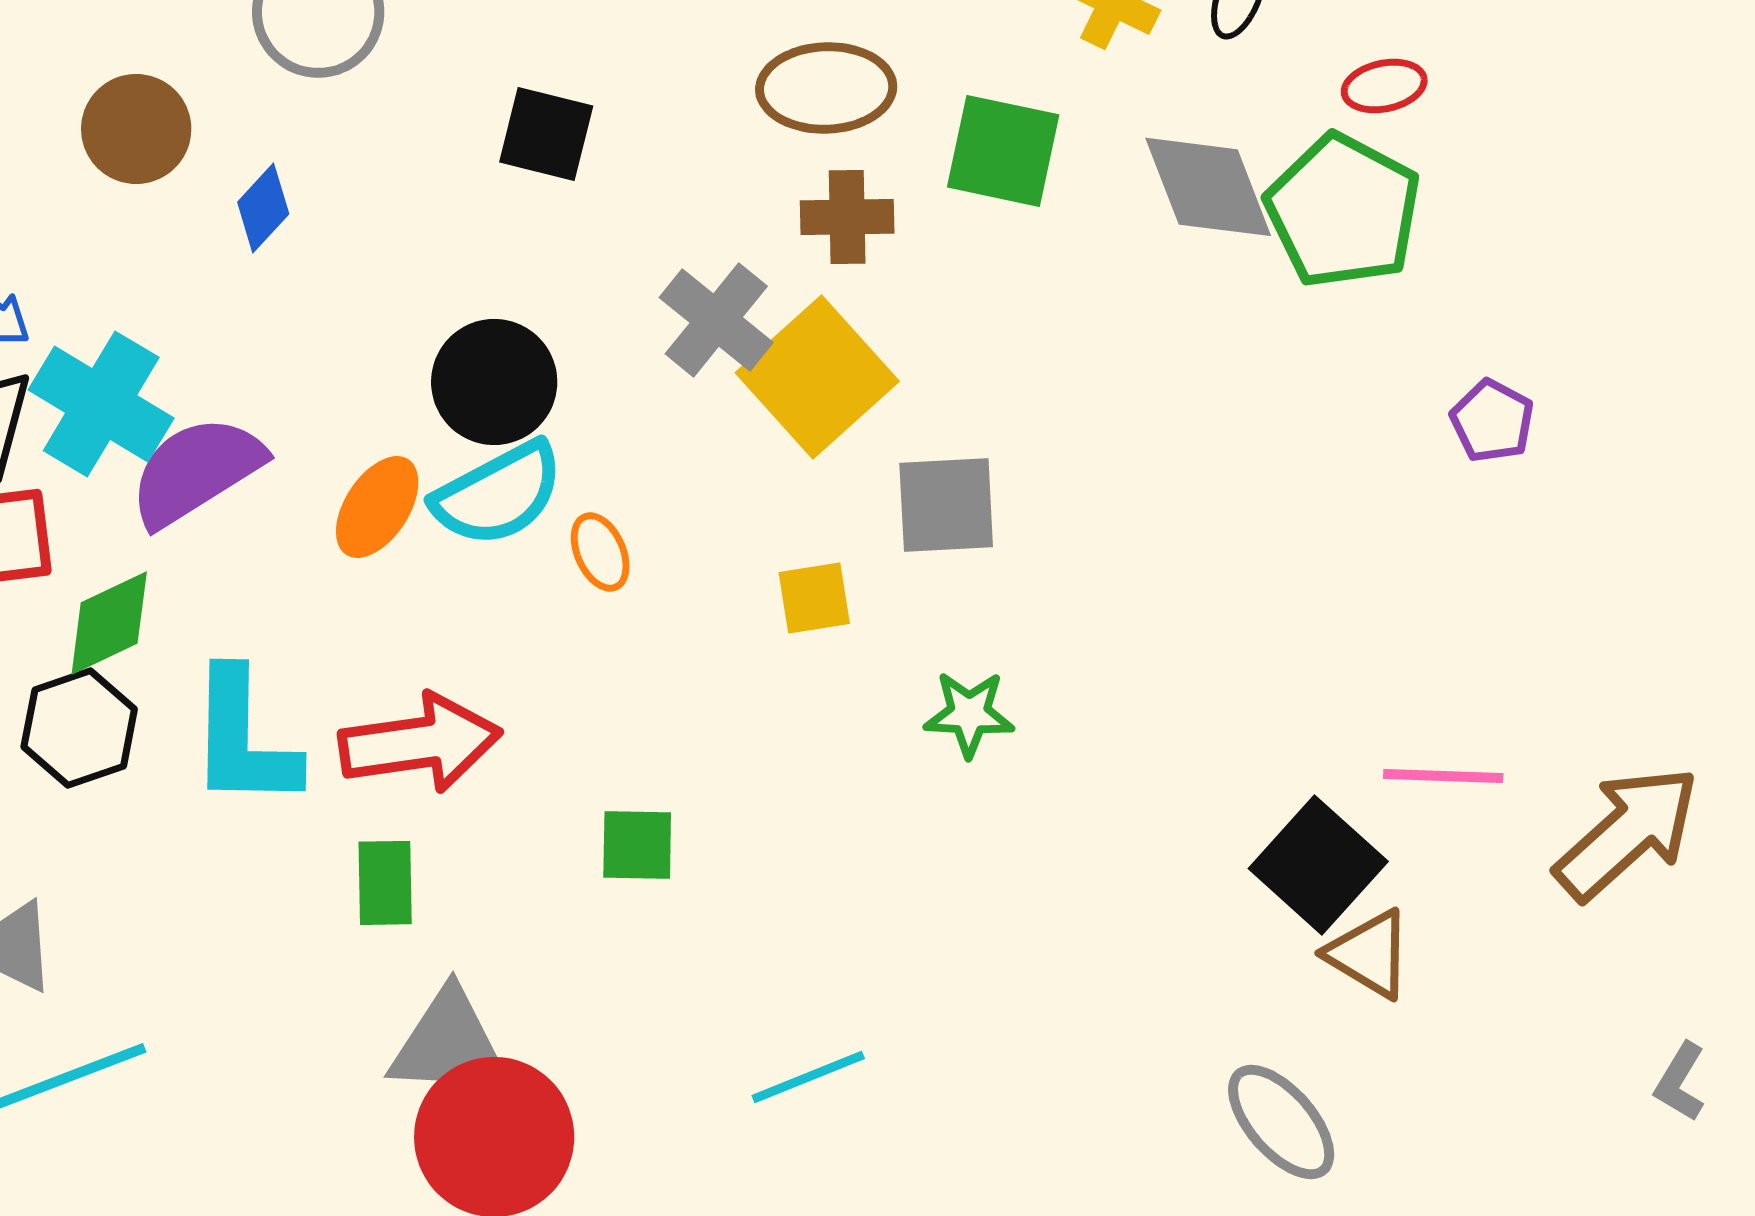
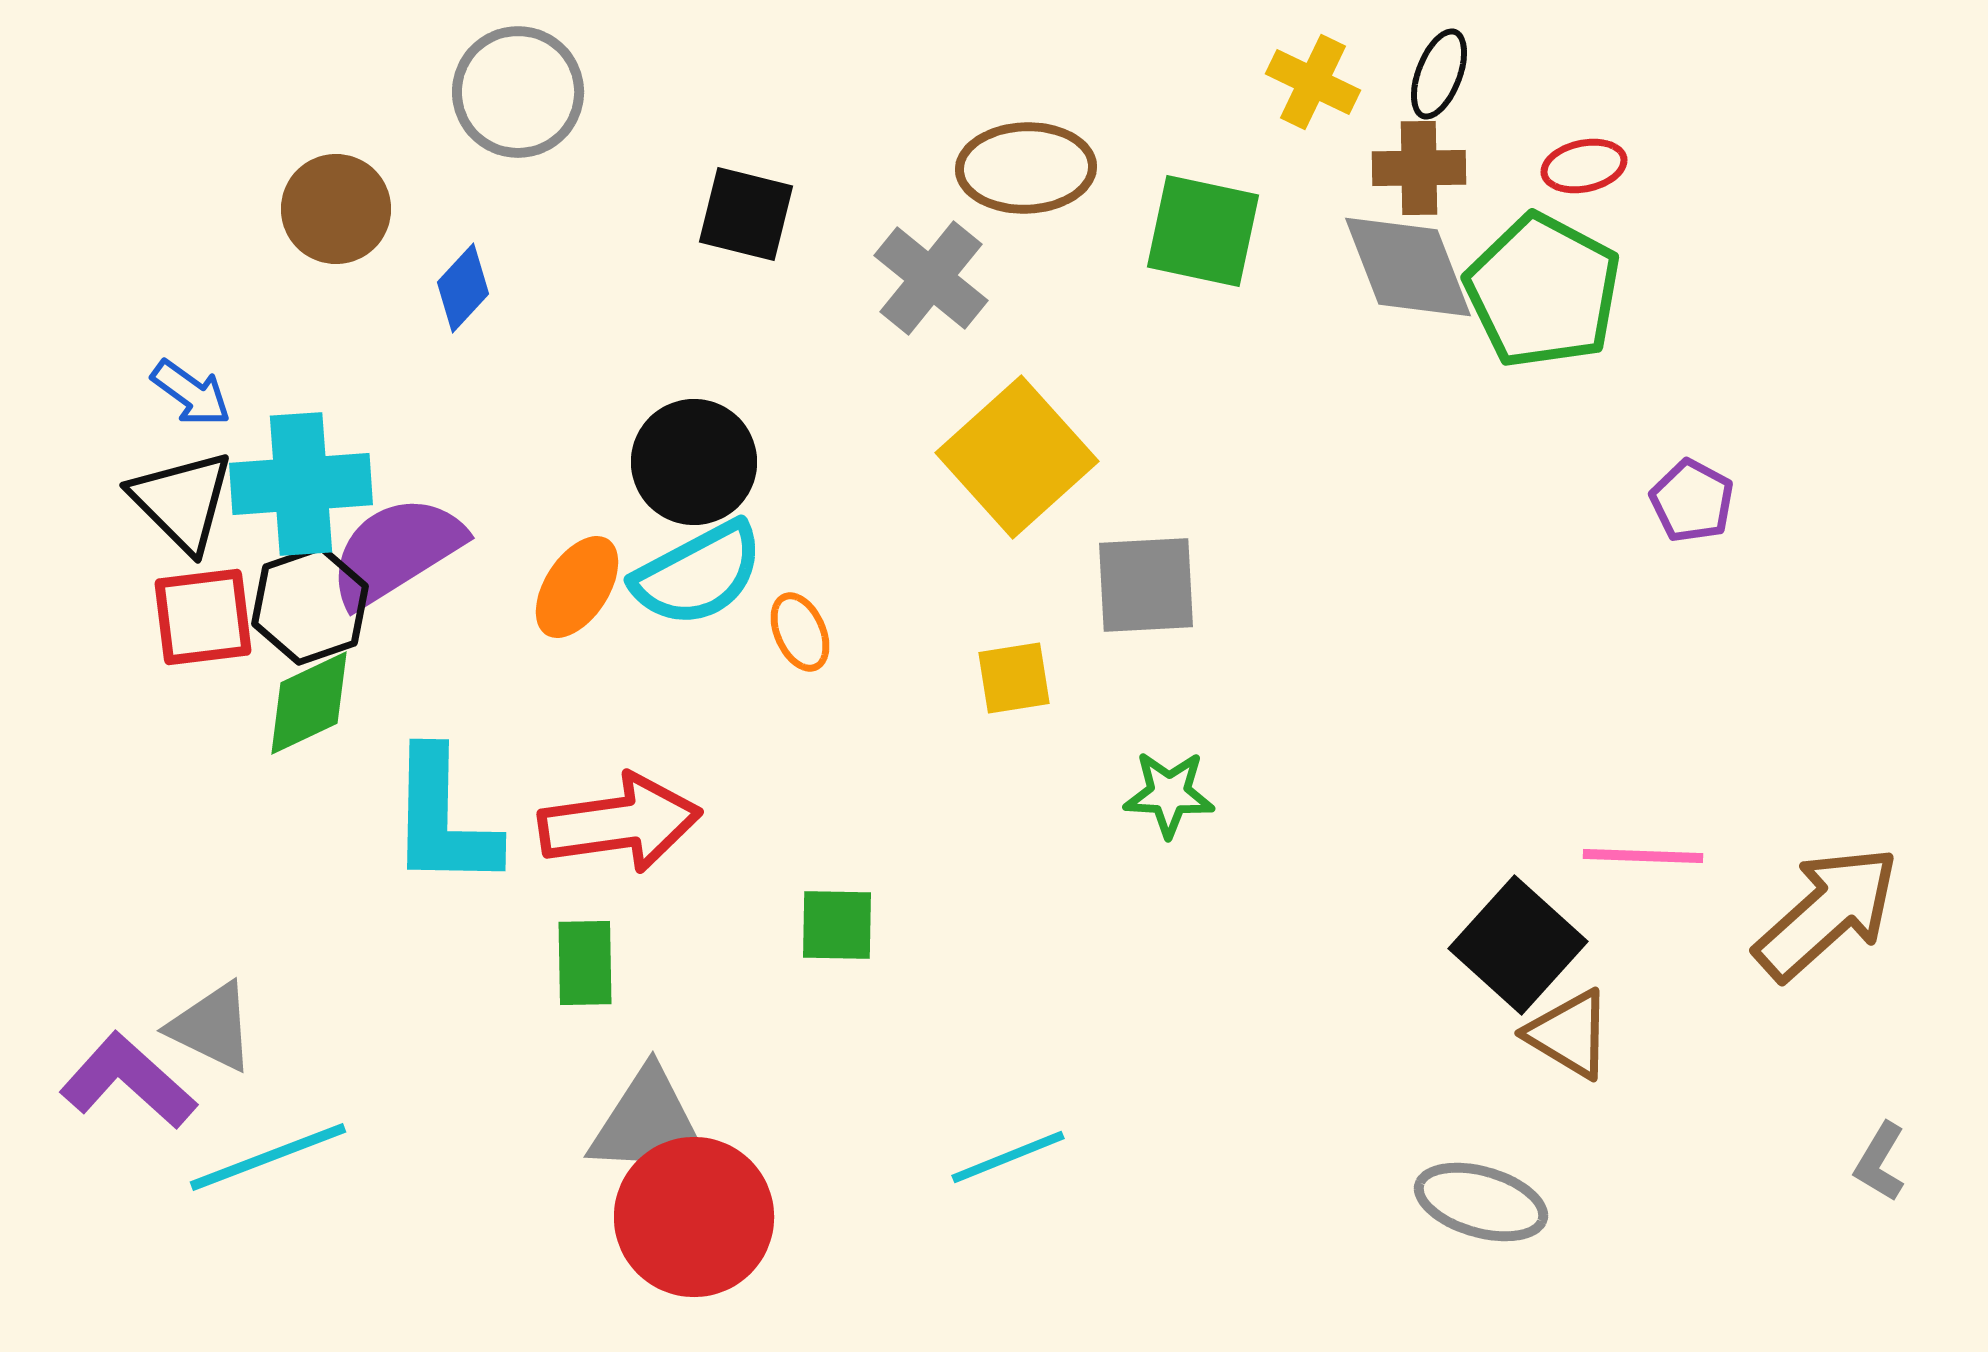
brown cross: (847, 217) -> (1419, 168), moved
gray cross: (716, 320) -> (931, 278), moved
cyan cross: (101, 404) -> (301, 484), turned -35
black hexagon: (79, 728) -> (310, 605), moved
gray ellipse: (1281, 1122) -> (1481, 1202), turned -33

